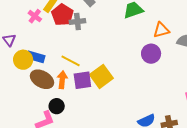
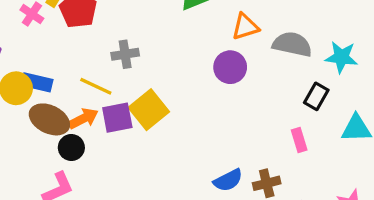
gray cross: (77, 21) -> (125, 54), moved
orange arrow: (62, 80) -> (83, 119), turned 60
black circle: (57, 106) -> (71, 148), moved

